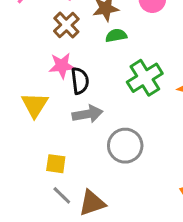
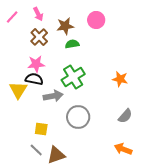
green cross: (145, 78) -> (73, 77), moved
black semicircle: (80, 81) -> (34, 79), moved, turned -72
yellow square: (56, 164) -> (41, 129), moved

